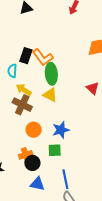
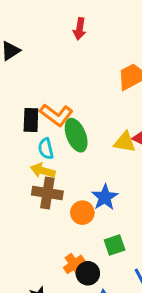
cyan semicircle: (12, 71) -> (46, 149), moved
yellow triangle: (50, 95) -> (125, 142), moved
orange circle: (34, 130) -> (82, 213), moved
blue star: (61, 130) -> (105, 197), moved

